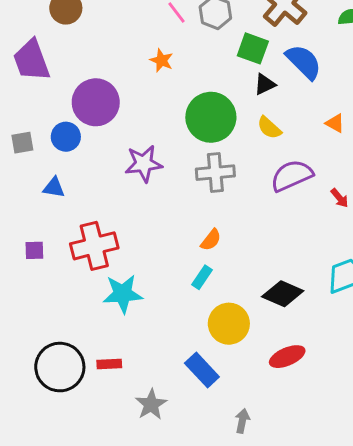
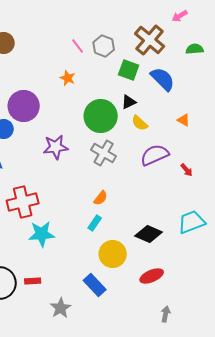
black triangle: (265, 84) -> (129, 102), moved
gray cross: (215, 173) -> (104, 153), turned 35
gray arrow: (242, 421) -> (166, 314), moved

